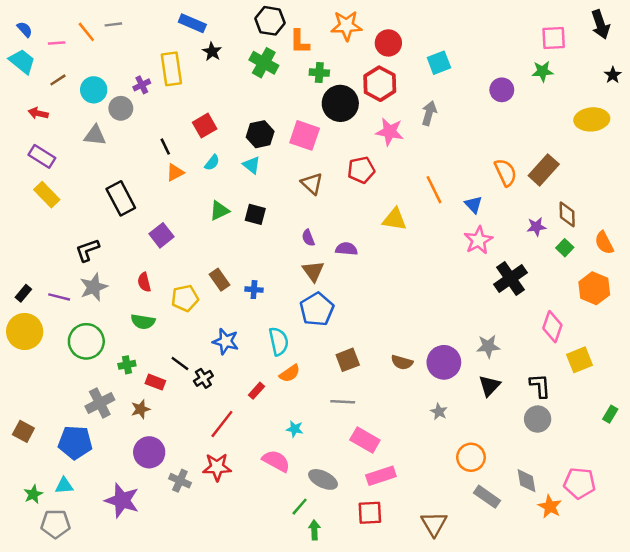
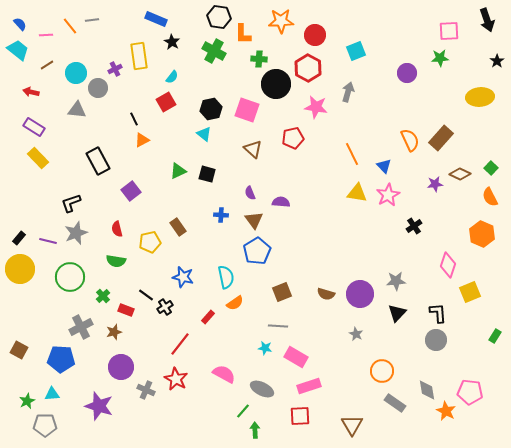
cyan semicircle: (212, 163) -> (172, 77), moved
brown diamond: (567, 214) -> (460, 174), turned -65
yellow triangle: (395, 219) -> (357, 193), moved
green square: (565, 248) -> (491, 168), moved
black cross: (510, 278) -> (414, 226), size x0.6
blue cross: (254, 290) -> (221, 215), moved
green cross: (127, 365) -> (103, 296), turned -32
cyan star: (295, 429) -> (265, 348), moved
red star: (217, 467) -> (176, 379), turned 30

